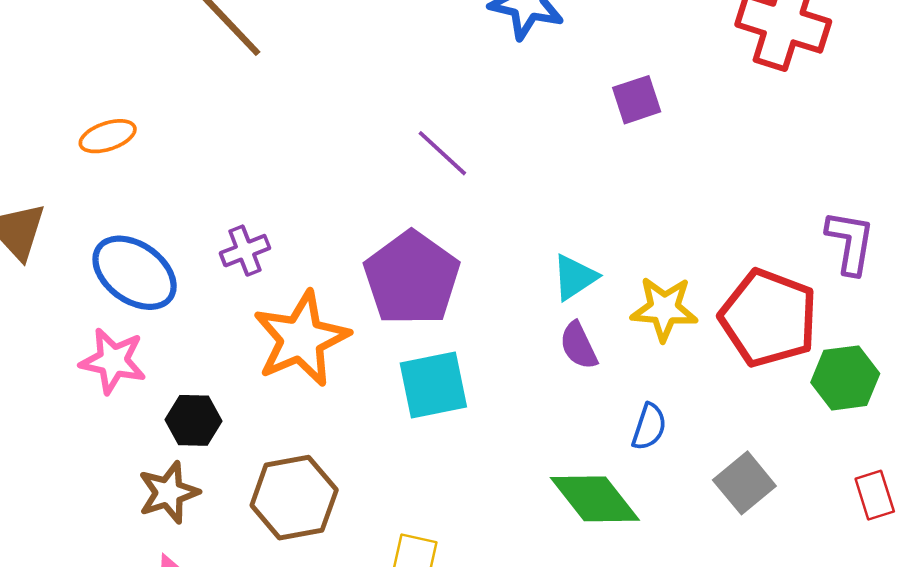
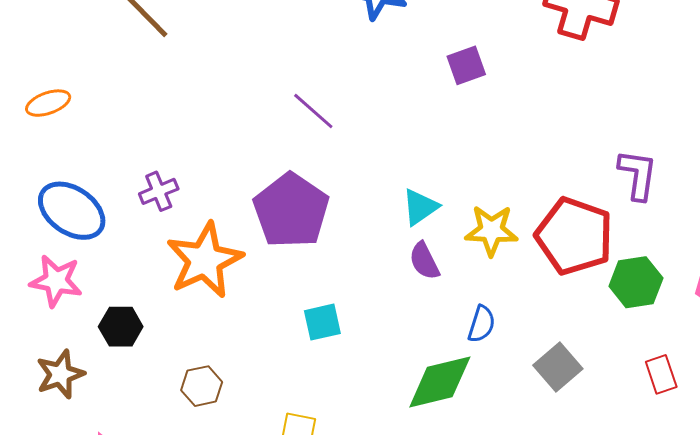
cyan square: (433, 385) -> (322, 322), moved, size x0.7
brown star: (169, 493) -> (60, 374), moved
brown hexagon: (294, 498) -> (202, 386), size x0.6
green diamond: (595, 499) -> (440, 382), turned -64

